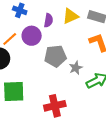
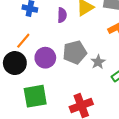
purple circle: (32, 36) -> (45, 58), moved

